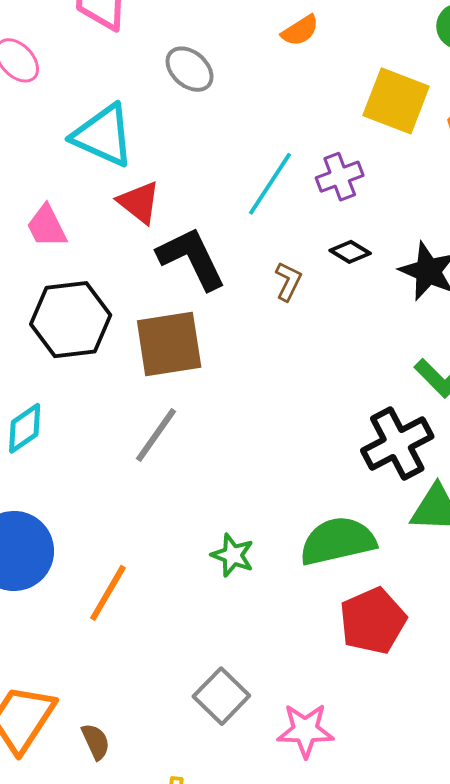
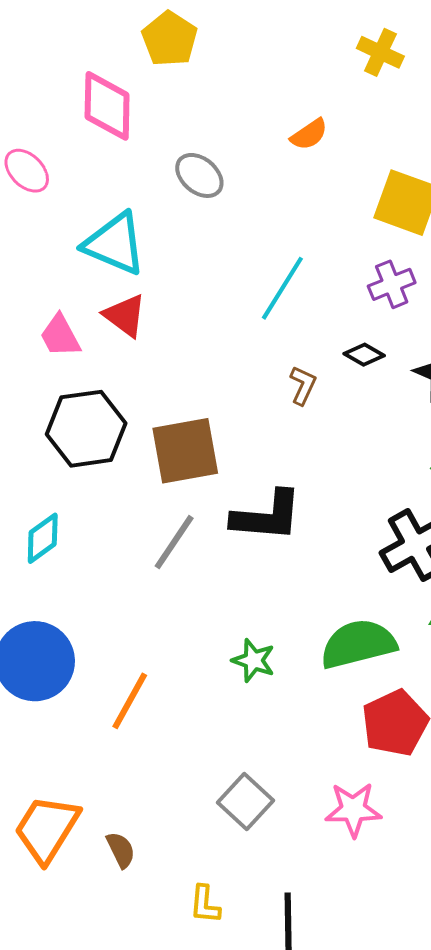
purple cross: (340, 177) -> (392, 284), moved
red triangle: (139, 202) -> (125, 316), moved
black L-shape: (192, 258) -> (267, 516), moved, turned 122
pink star: (305, 730) -> (353, 810), moved

